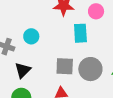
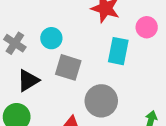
gray square: (65, 66) -> (68, 67), moved
gray circle: (90, 69) -> (101, 101), moved

